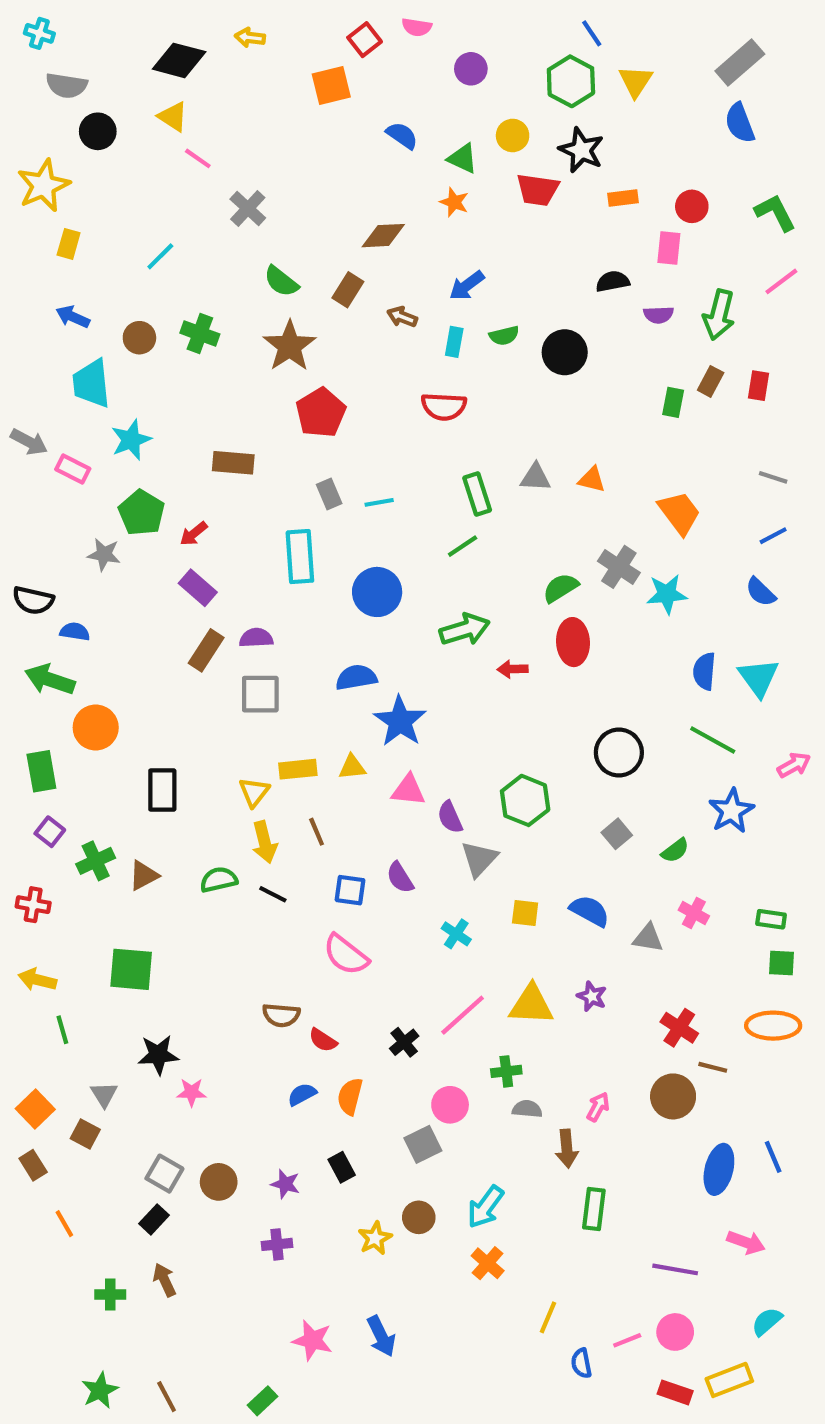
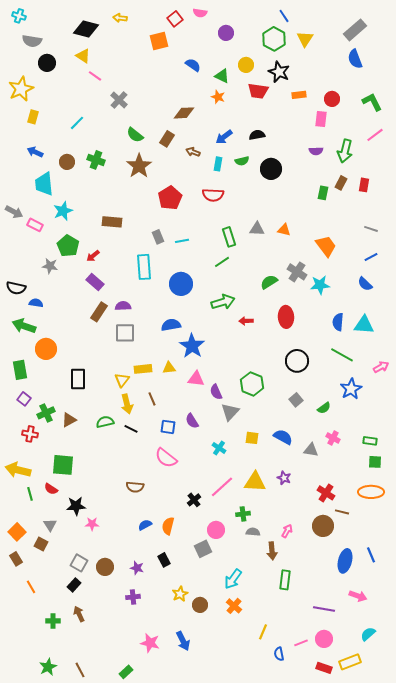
black semicircle: (613, 281) -> (257, 135), moved
red pentagon: (321, 413) -> (170, 198), moved
red ellipse: (573, 642) -> (286, 317), moved
cyan triangle: (759, 677) -> (364, 325), turned -50
red cross: (33, 905) -> (30, 434), moved
yellow arrow: (37, 980) -> (18, 470), size x1.4
red semicircle: (323, 1040) -> (51, 489), moved
brown circle: (419, 1217) -> (200, 605), moved

